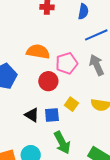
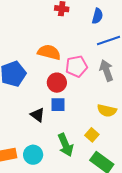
yellow square: (71, 104) -> (92, 135), moved
blue square: (52, 115) -> (58, 105), moved

